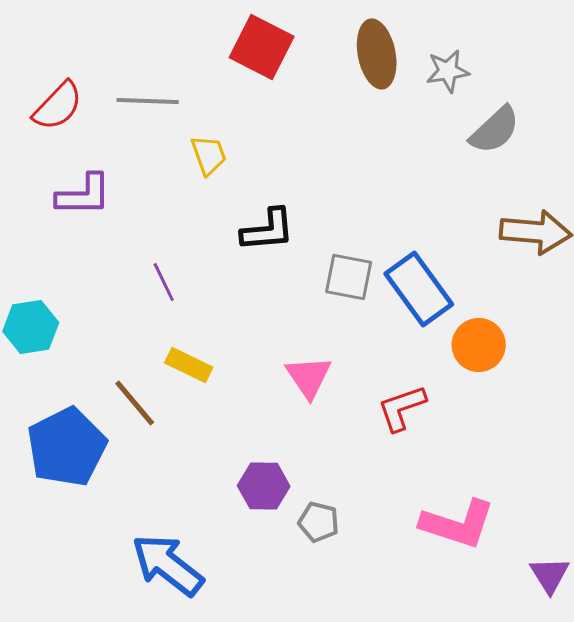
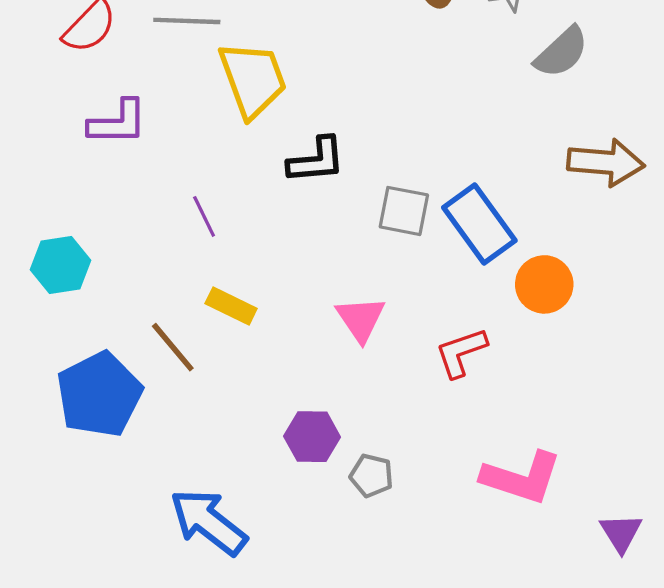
yellow trapezoid: (209, 155) -> (253, 79), size x1.8

